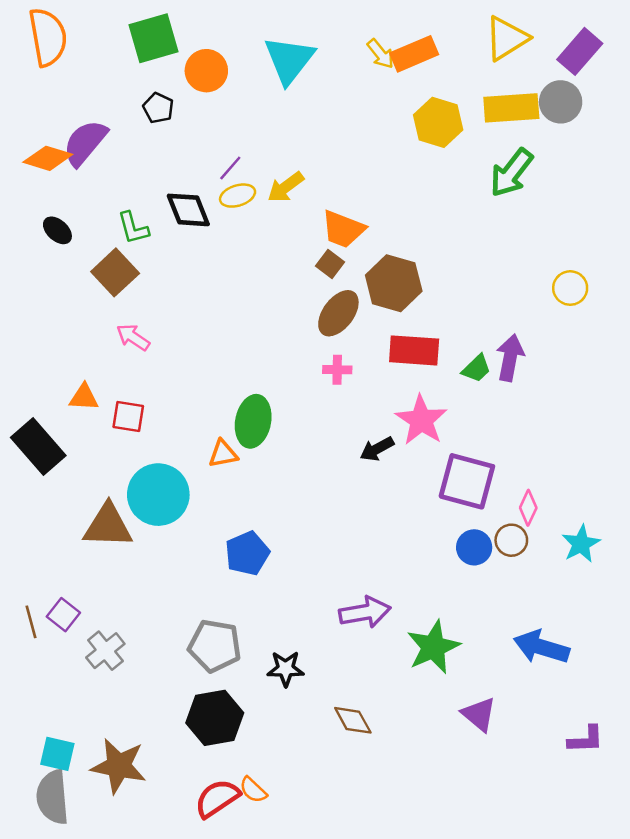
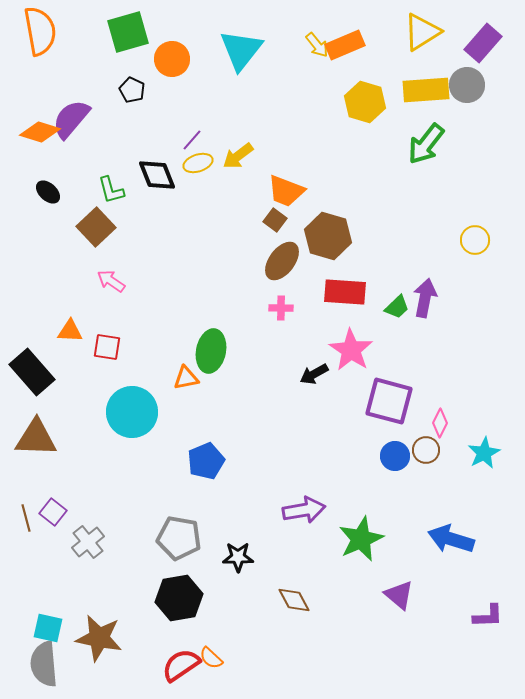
brown triangle: (108, 526) -> (36, 438), moved

